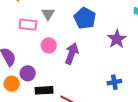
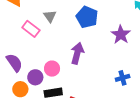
pink rectangle: (28, 25) -> (31, 29), turned 36
pink circle: (49, 45) -> (52, 69), moved

